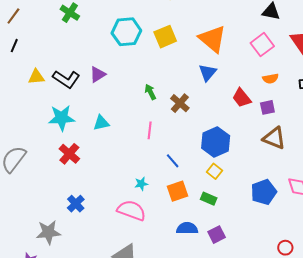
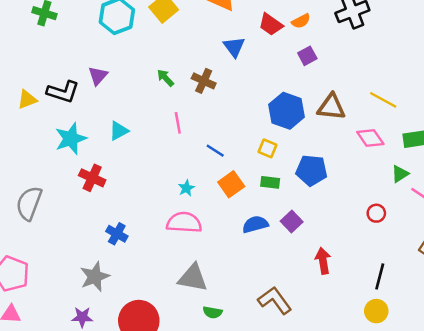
blue triangle: (208, 73) -> (234, 47), moved
red trapezoid: (242, 98) -> (271, 24), moved
brown triangle: (274, 138) -> (331, 107), moved
blue hexagon: (216, 142) -> (287, 111), moved
blue pentagon: (264, 192) -> (312, 170), moved, turned -30

